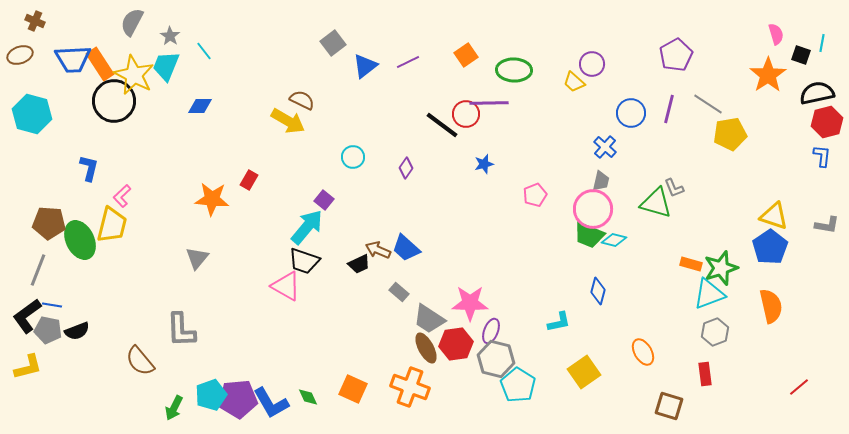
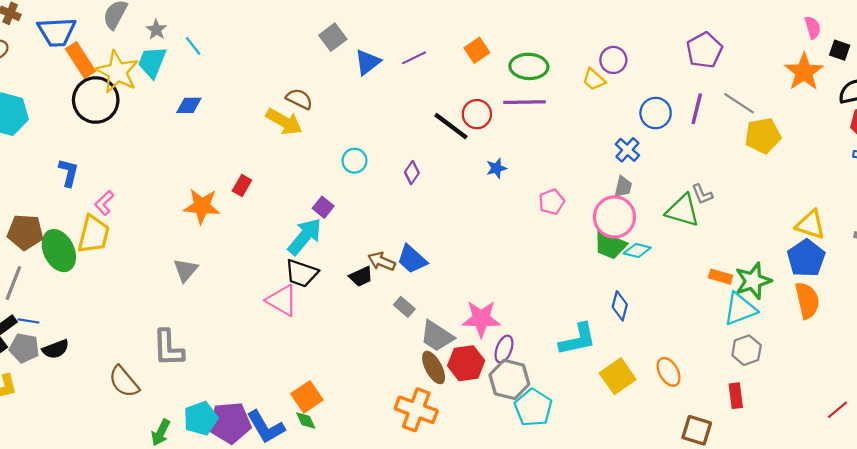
blue trapezoid: (73, 59) -> (57, 32), moved
purple line: (489, 103) -> (525, 102), moved
orange semicircle: (771, 306) -> (807, 300), moved
cyan L-shape: (559, 322) -> (578, 339), size x1.5
yellow square: (584, 372) -> (618, 376), moved
orange square: (353, 389) -> (307, 397), moved, turned 32

